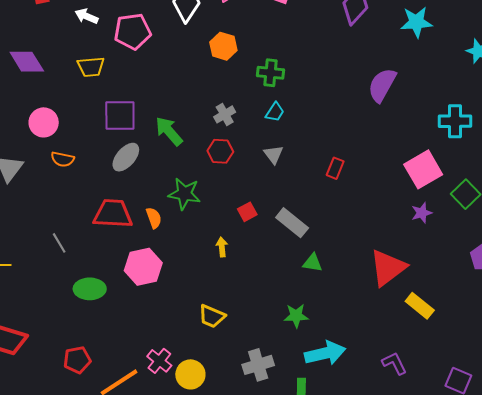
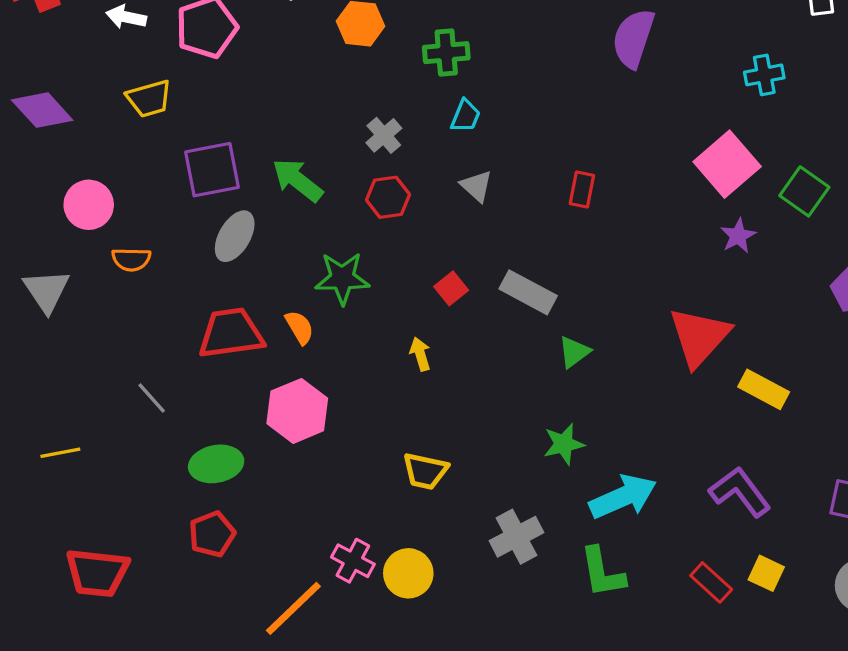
cyan cross: (455, 121) -> (764, 75), size x0.7
green triangle: (312, 263) -> (574, 352), turned -35
red pentagon: (77, 360) -> (212, 534), moved
purple L-shape: (394, 363) -> (740, 492), size x1.4

